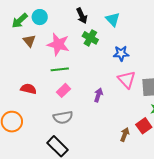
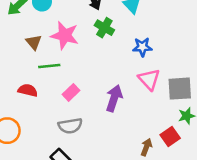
brown triangle: (29, 41) -> (34, 42), moved
green line: (60, 69) -> (49, 66), moved
purple arrow: (98, 95) -> (114, 98), size x1.5

